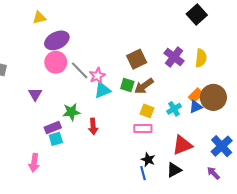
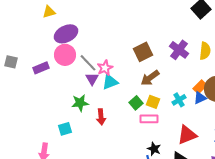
green square: (127, 85) -> (136, 103), moved, turned 32
purple triangle: (35, 94) -> (92, 79), moved
purple rectangle: (53, 127) -> (41, 68), moved

